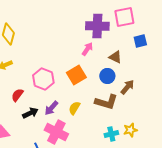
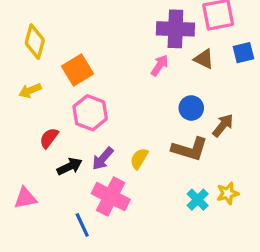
brown triangle: (115, 57) -> (204, 59), moved
orange square: (76, 75) -> (77, 70), moved
cyan cross: (111, 134) -> (198, 200), turned -32

